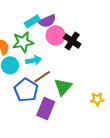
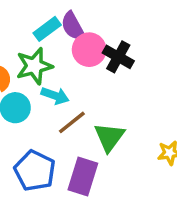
purple semicircle: (47, 21) -> (73, 26), turned 90
cyan arrow: (34, 60) -> (55, 96), turned 35
blue pentagon: (26, 90) -> (35, 171), moved

